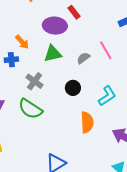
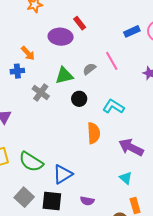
green triangle: (53, 54) -> (64, 76), moved
cyan L-shape: (107, 96) -> (113, 107), turned -115
green semicircle: (30, 109) -> (31, 162), moved

